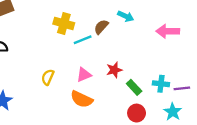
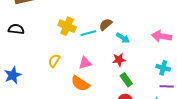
cyan arrow: (126, 16) -> (123, 38), moved
yellow cross: (64, 23) -> (67, 26), moved
red star: (114, 70) -> (119, 60), moved
cyan cross: (161, 84) -> (163, 68), moved

